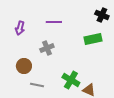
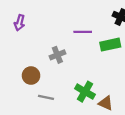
purple line: (54, 22) -> (83, 32), moved
purple arrow: (20, 28) -> (20, 23), moved

